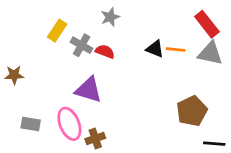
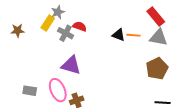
gray star: (110, 17) -> (58, 12), moved
red semicircle: (105, 51) -> (80, 26), moved
brown star: (14, 75) -> (18, 31), moved
brown pentagon: (192, 111) -> (157, 68), moved

